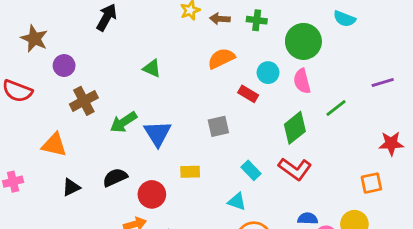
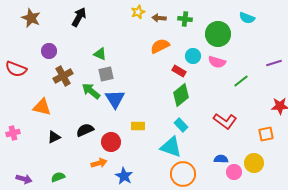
brown star: (34, 39) -> (31, 18), moved
green triangle: (152, 68) -> (100, 54), moved
pink semicircle: (302, 81) -> (217, 62), turned -60
green arrow: (124, 122) -> (91, 91), turned 72
gray square: (218, 126) -> (106, 74), moved
green diamond: (295, 128) -> (181, 95), moved
red L-shape: (295, 169) -> (225, 121), moved
cyan triangle: (237, 201) -> (171, 147), size x1.6

